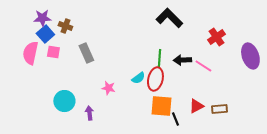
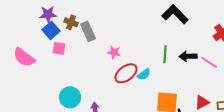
pink semicircle: (30, 53) -> (24, 57), moved, turned -65
gray rectangle: (86, 53) -> (88, 31), moved
red ellipse: (155, 79) -> (126, 73), moved, turned 40
pink star: (108, 88) -> (114, 52), moved

